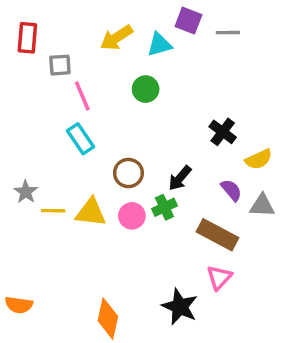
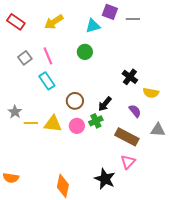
red rectangle: (27, 38) -> (16, 22), turned -60
yellow arrow: (116, 38) -> (54, 22), moved
gray square: (60, 65) -> (25, 58), moved, turned -32
yellow semicircle: (259, 159) -> (151, 93), turned 35
gray triangle: (262, 206) -> (158, 130), moved

